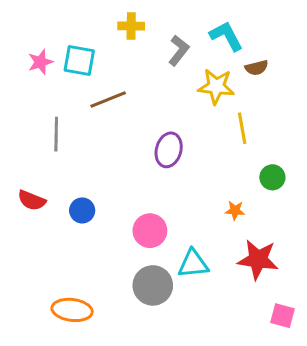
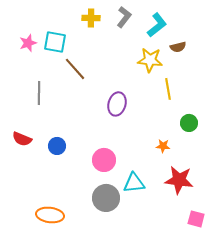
cyan L-shape: (226, 36) -> (157, 25), turned 80
gray L-shape: (179, 50) -> (124, 17), moved
brown line: (108, 99) -> (75, 69), turned 70

